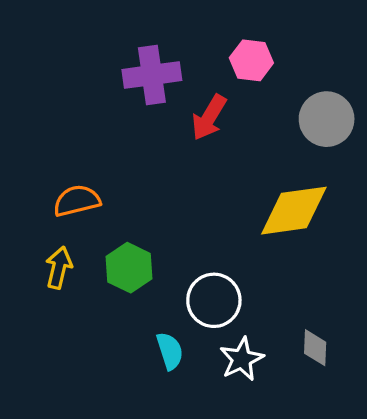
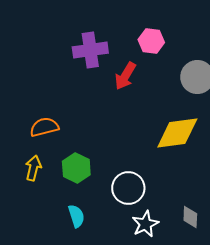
cyan semicircle: (170, 351) -> (76, 216), moved

